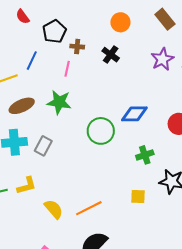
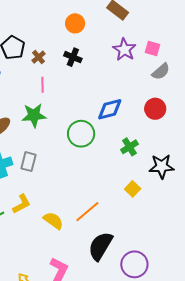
brown cross: (77, 47) -> (39, 57), turned -32
pink line: (67, 69) -> (43, 85), moved
yellow square: (138, 197) -> (133, 189), turned -35

